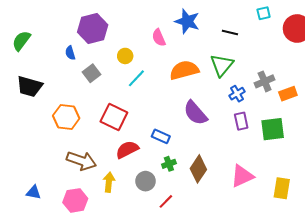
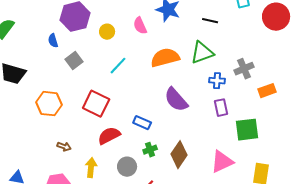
yellow circle: (125, 56) -> (107, 32), moved
green triangle: (222, 65) -> (202, 53), turned 30
blue cross: (237, 94) -> (217, 81), turned 35
orange rectangle: (288, 94) -> (267, 91), moved
green square: (273, 129) -> (247, 130), moved
brown arrow: (81, 161) -> (64, 147), size x0.5

